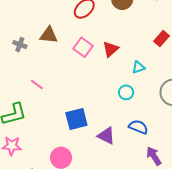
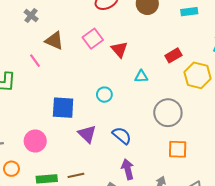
brown triangle: (49, 35) -> (54, 41), moved
red triangle: (111, 49) -> (119, 50), turned -48
cyan circle: (126, 92) -> (104, 95), moved

